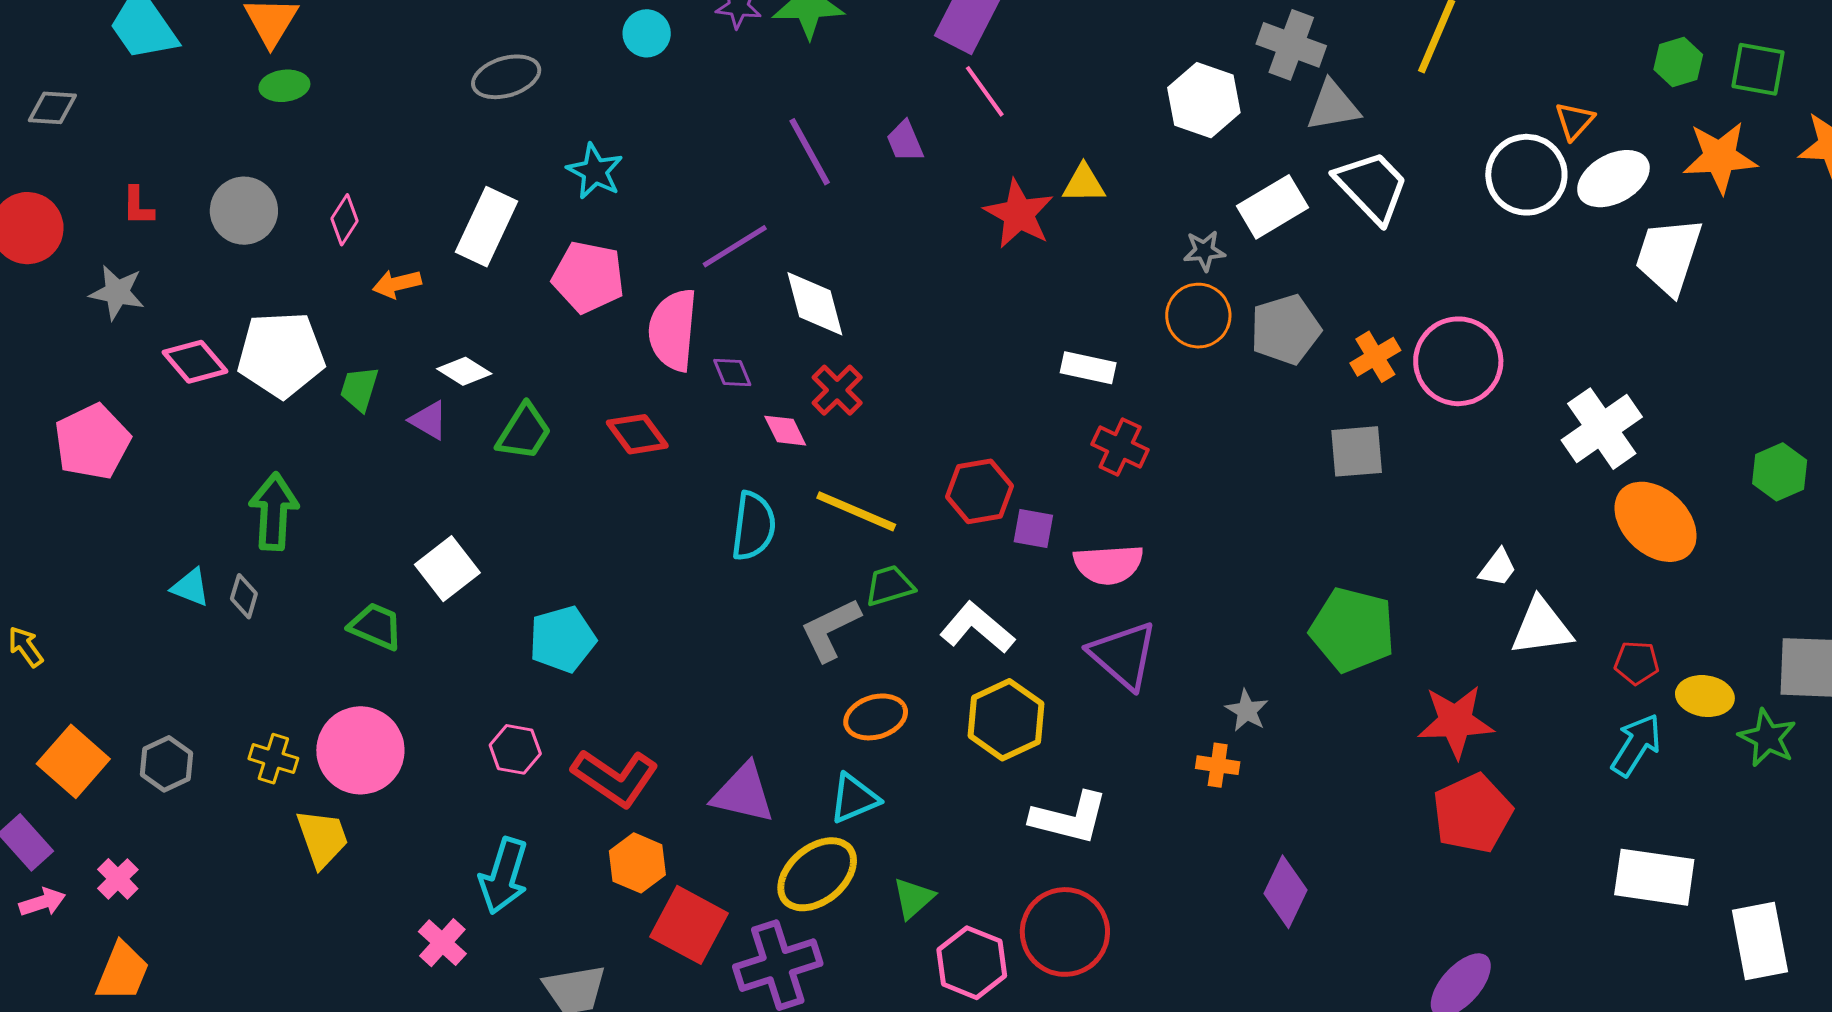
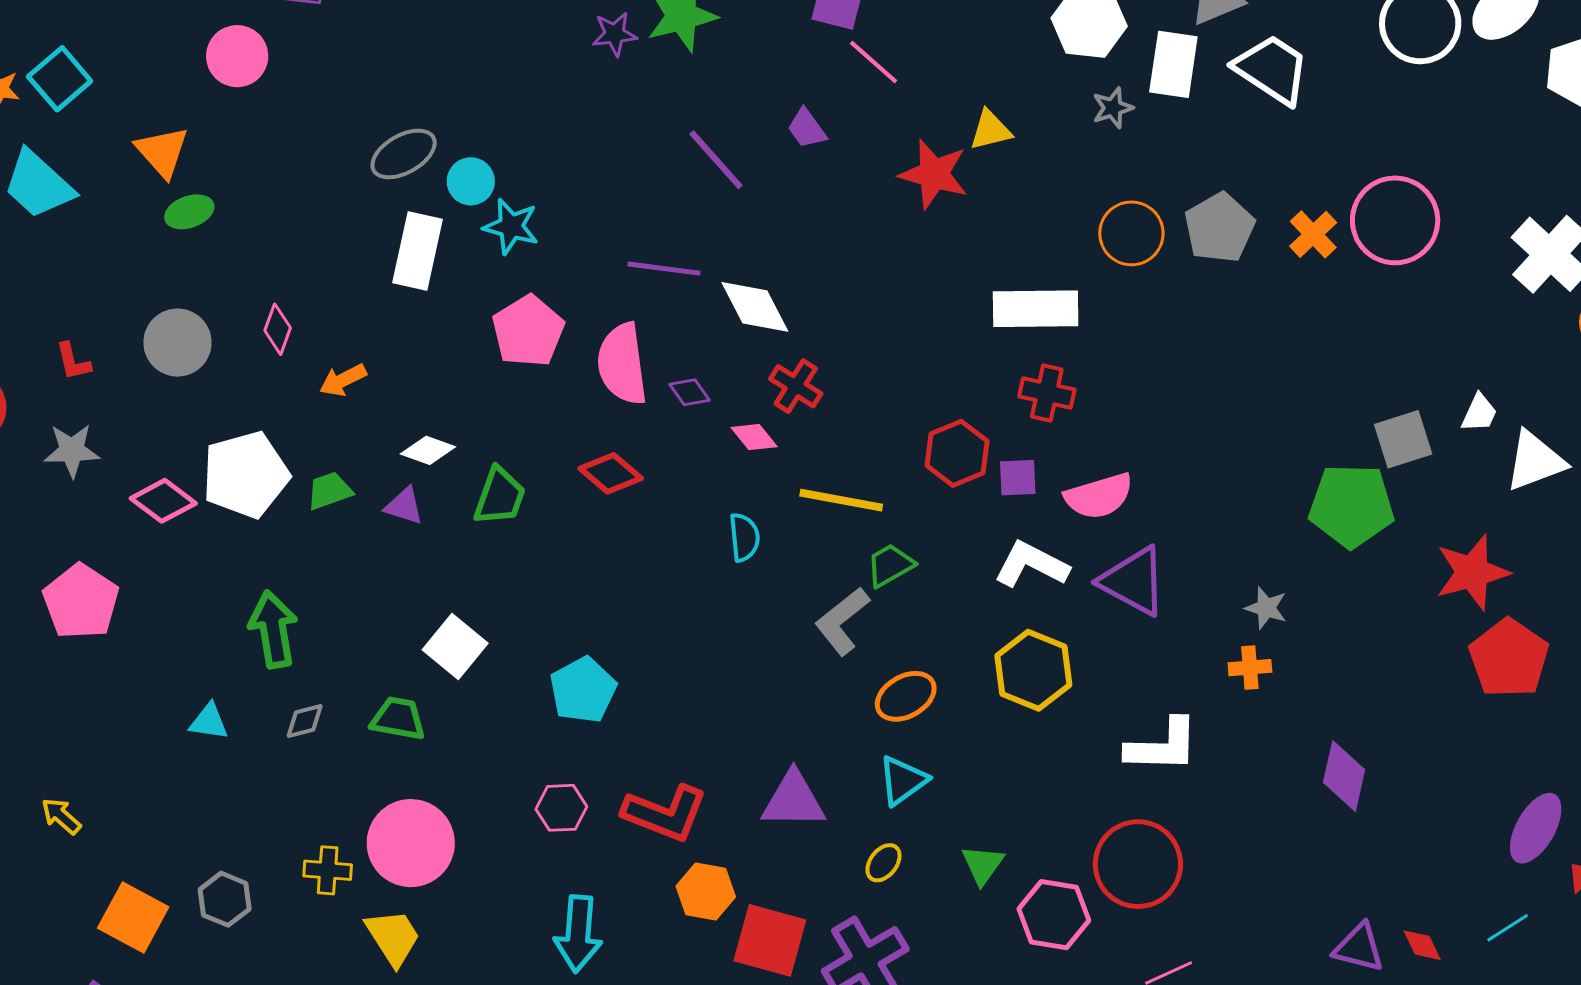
cyan circle: (647, 33) -> (471, 181), moved
white rectangle: (1272, 207) -> (1173, 64), moved, turned -38
white rectangle: (486, 227) -> (418, 251), moved
purple line: (735, 246) -> (664, 269), turned 52
gray star: (1204, 251) -> (1113, 108), moved
pink pentagon: (588, 277) -> (528, 331), turned -30
white rectangle: (1088, 368) -> (1036, 309), size x1.6
green trapezoid: (359, 389) -> (329, 491), turned 66
red cross: (1120, 447) -> (1047, 393), moved
gray square: (1357, 451) -> (1403, 439), moved
cyan semicircle: (753, 526) -> (744, 537), size x0.7
gray diamond: (244, 596) -> (305, 721), moved, turned 72
white L-shape: (977, 628) -> (1031, 565), moved
white L-shape: (1069, 818) -> (1162, 746), moved
yellow ellipse: (817, 874) -> (884, 863), size x0.5

